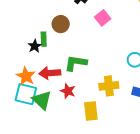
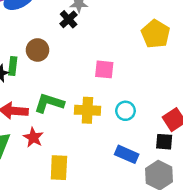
pink square: (103, 18) -> (104, 69), moved, turned 35
yellow cross: (109, 86) -> (87, 110), moved

